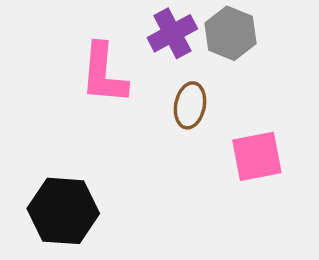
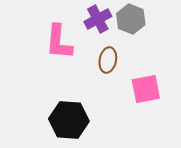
black hexagon: (63, 211) -> (69, 120), moved

